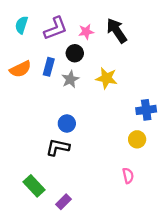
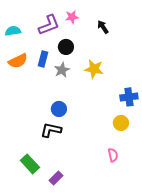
cyan semicircle: (22, 25) -> (13, 31), moved, turned 63
black arrow: (117, 31) -> (103, 27), size x0.6
pink star: (86, 32) -> (72, 17), moved

